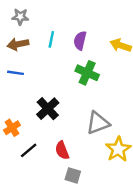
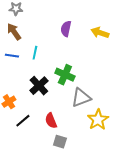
cyan line: (51, 39) -> (35, 53), moved
brown arrow: (18, 44) -> (14, 32), turned 66
green cross: (87, 73) -> (65, 75), moved

